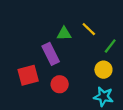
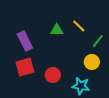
purple rectangle: (51, 54) -> (25, 41), moved
cyan star: (103, 97) -> (81, 86), moved

